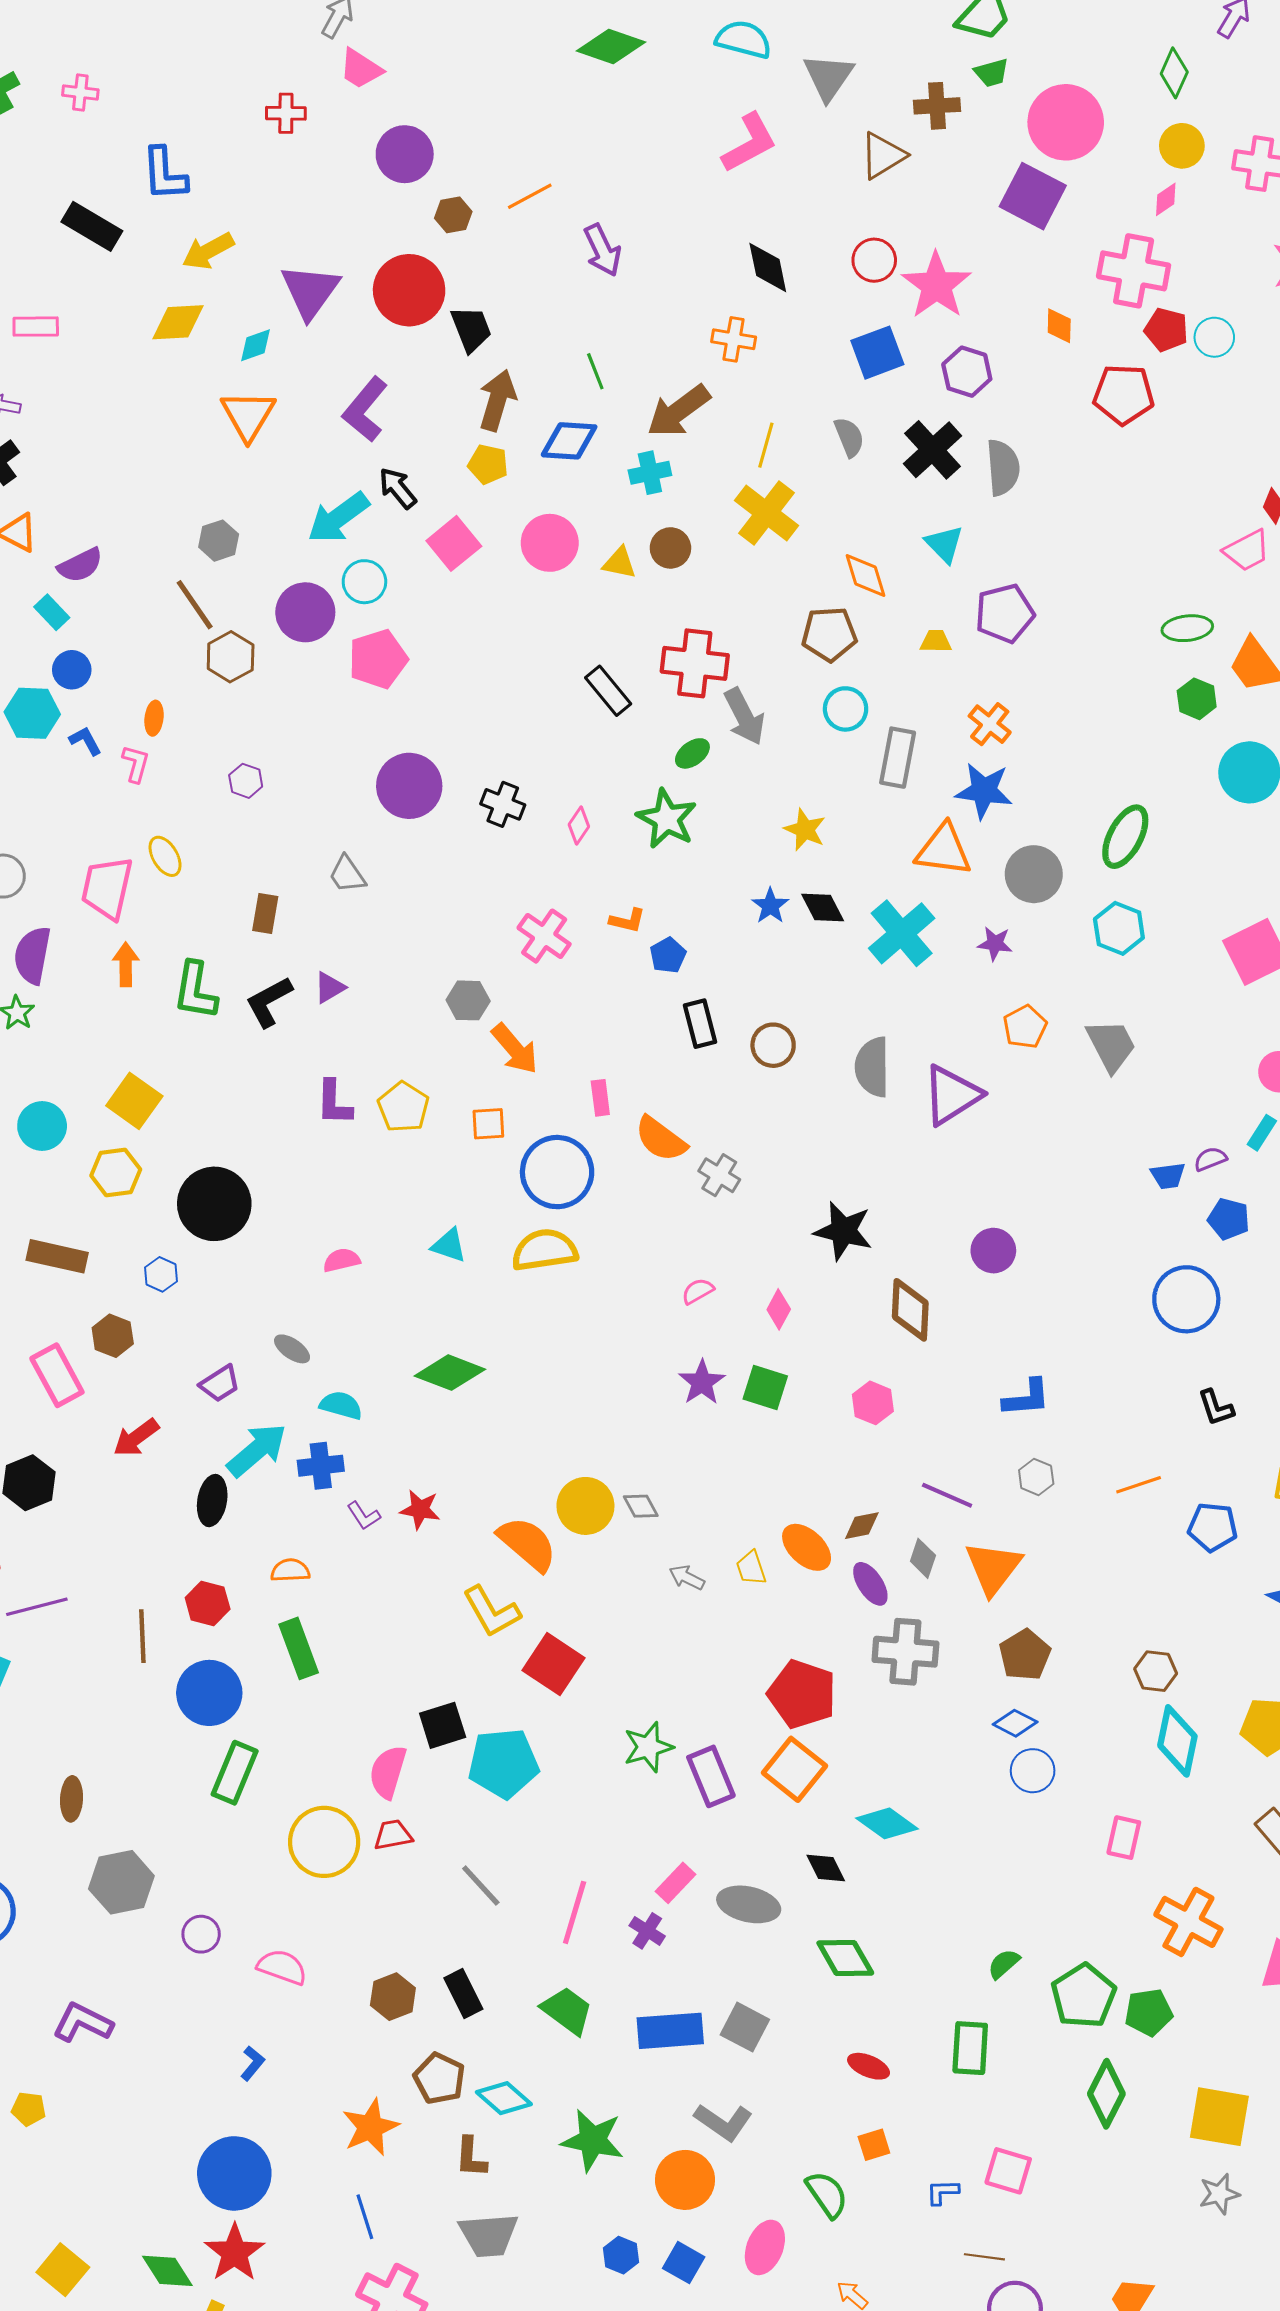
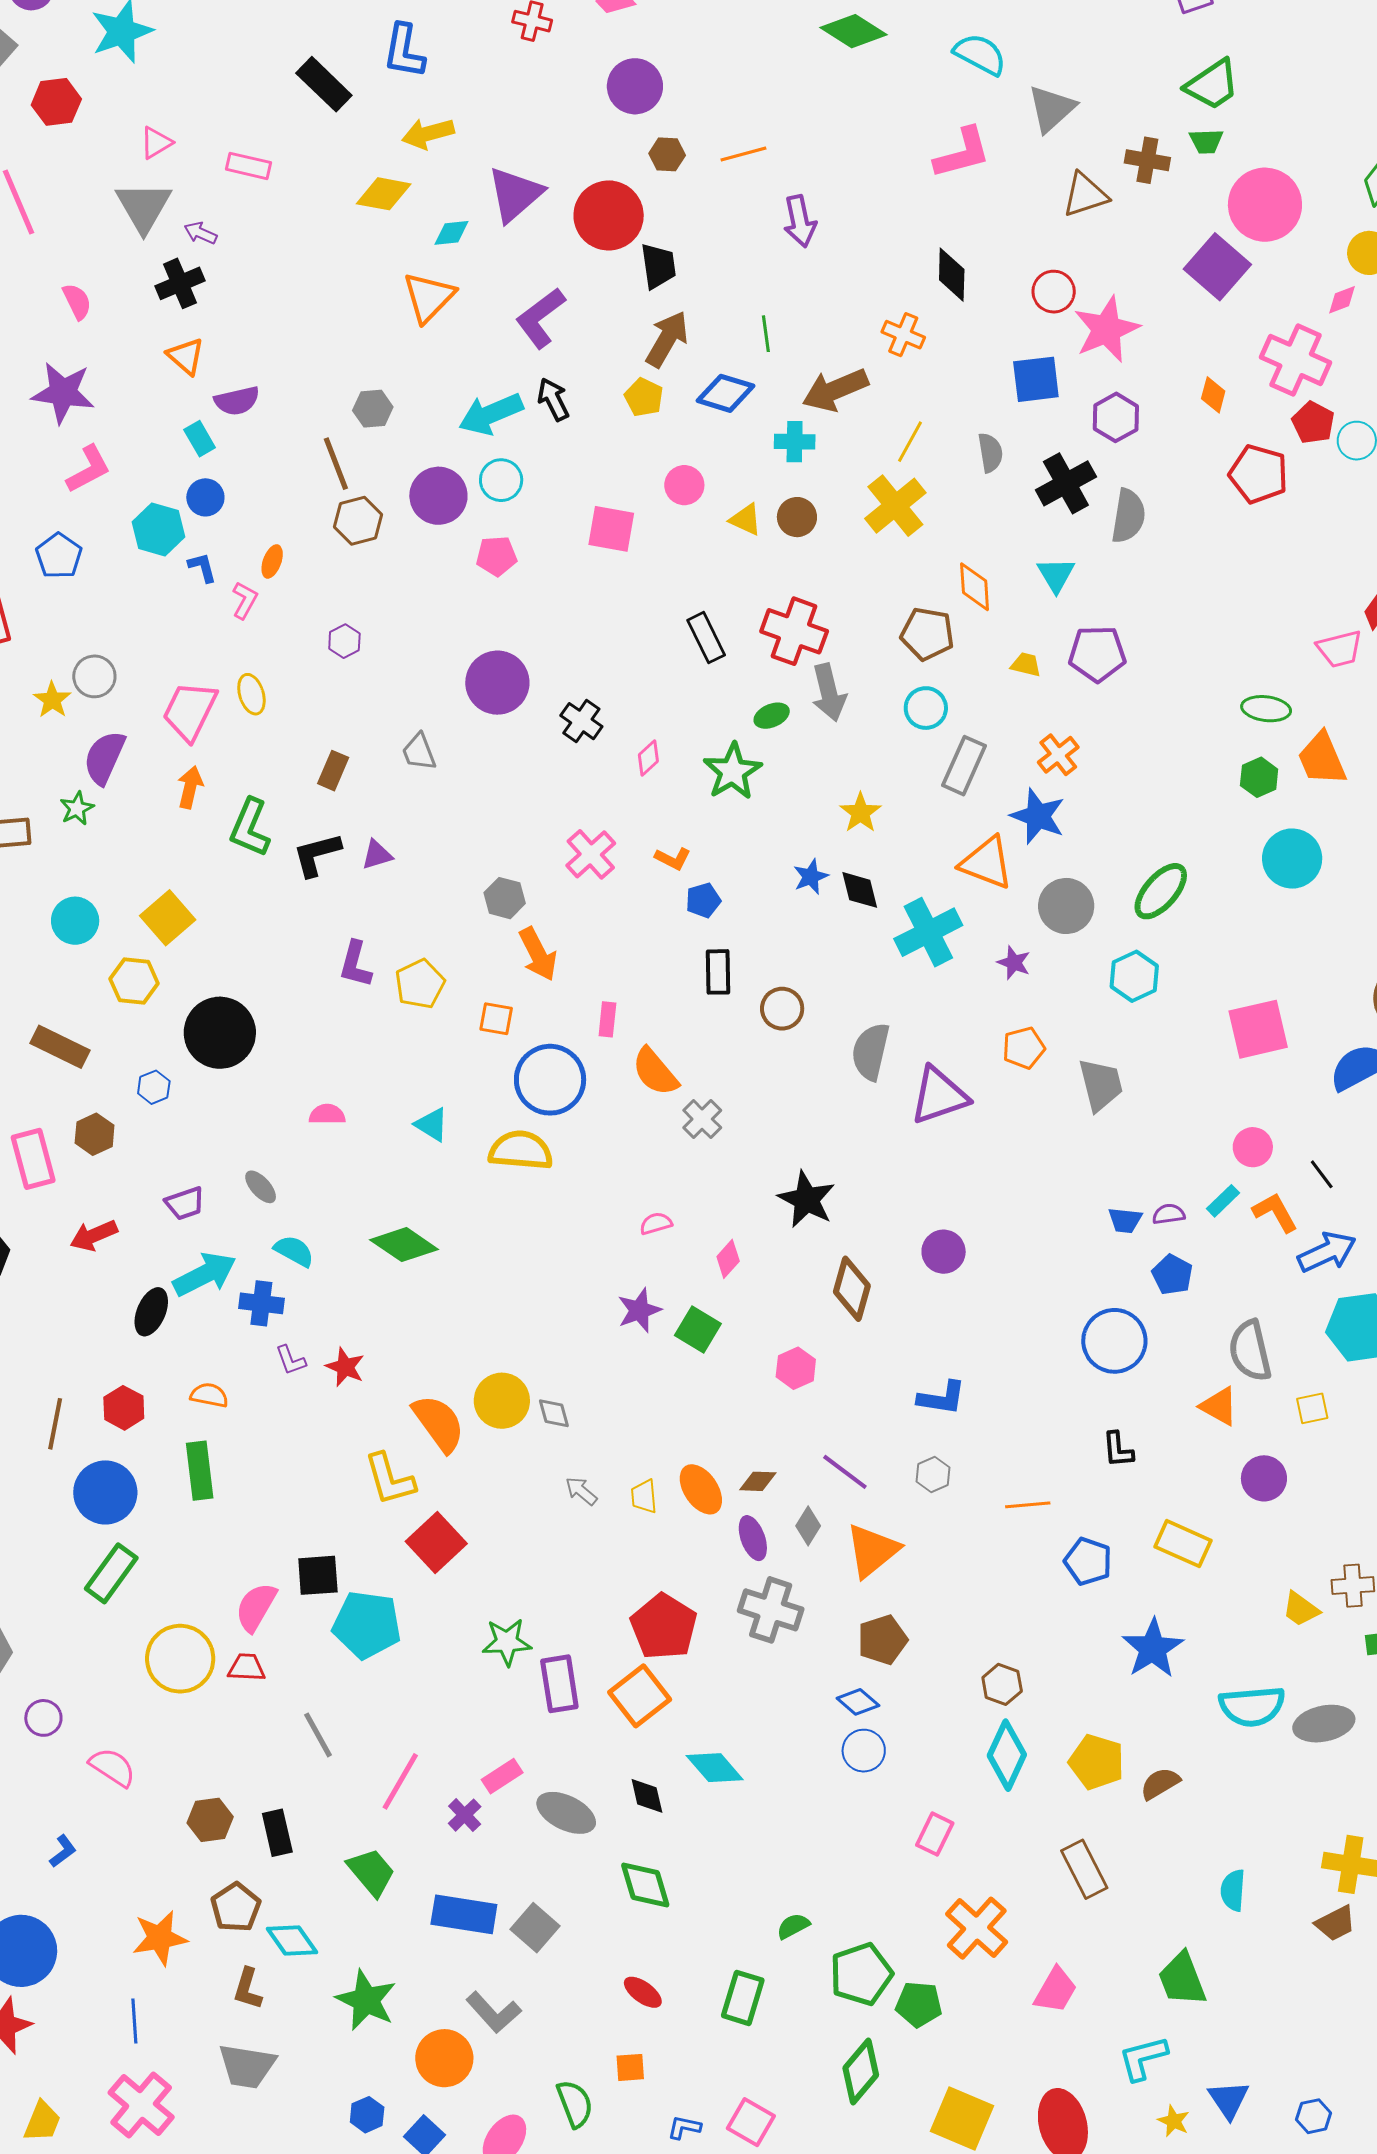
pink square: (454, 543) -> (611, 529), moved, turned 36
pink circle: (550, 543) -> (684, 485), size x0.7
pink pentagon: (378, 659) -> (496, 556), size x0.7

